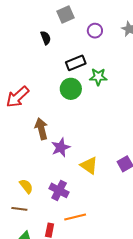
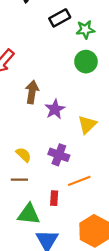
green circle: (71, 89) -> (86, 62), moved
brown arrow: (41, 129) -> (32, 92), turned 30
yellow triangle: (89, 165) -> (87, 125), turned 48

